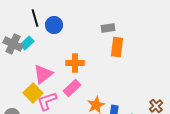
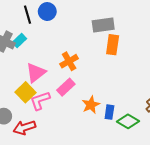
blue circle: (54, 25) -> (47, 12), moved
gray rectangle: (108, 28) -> (103, 25), size x1.5
orange cross: (75, 63) -> (69, 61), turned -30

